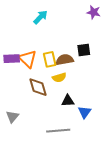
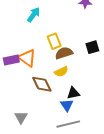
black square: (84, 50) -> (92, 47), moved
yellow rectangle: (50, 59) -> (54, 41), moved
blue triangle: (85, 112) -> (67, 105), moved

